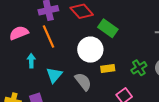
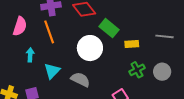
pink semicircle: (19, 33) -> (20, 26), turned 126
yellow rectangle: (108, 69) -> (132, 44), moved
gray semicircle: (83, 82) -> (80, 79), turned -30

